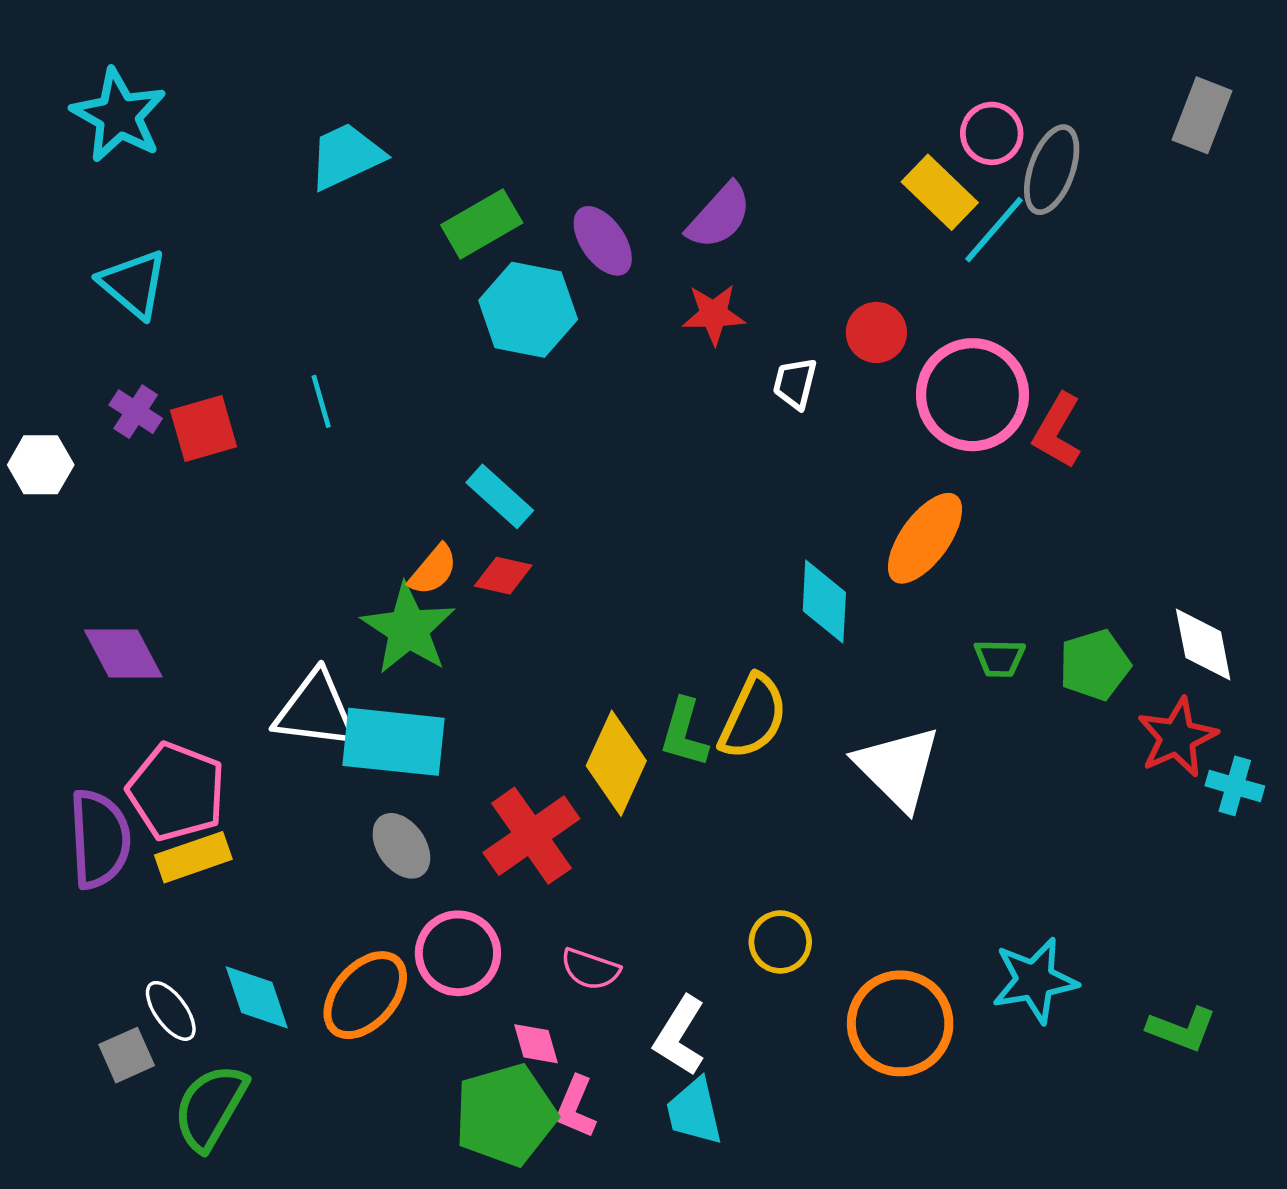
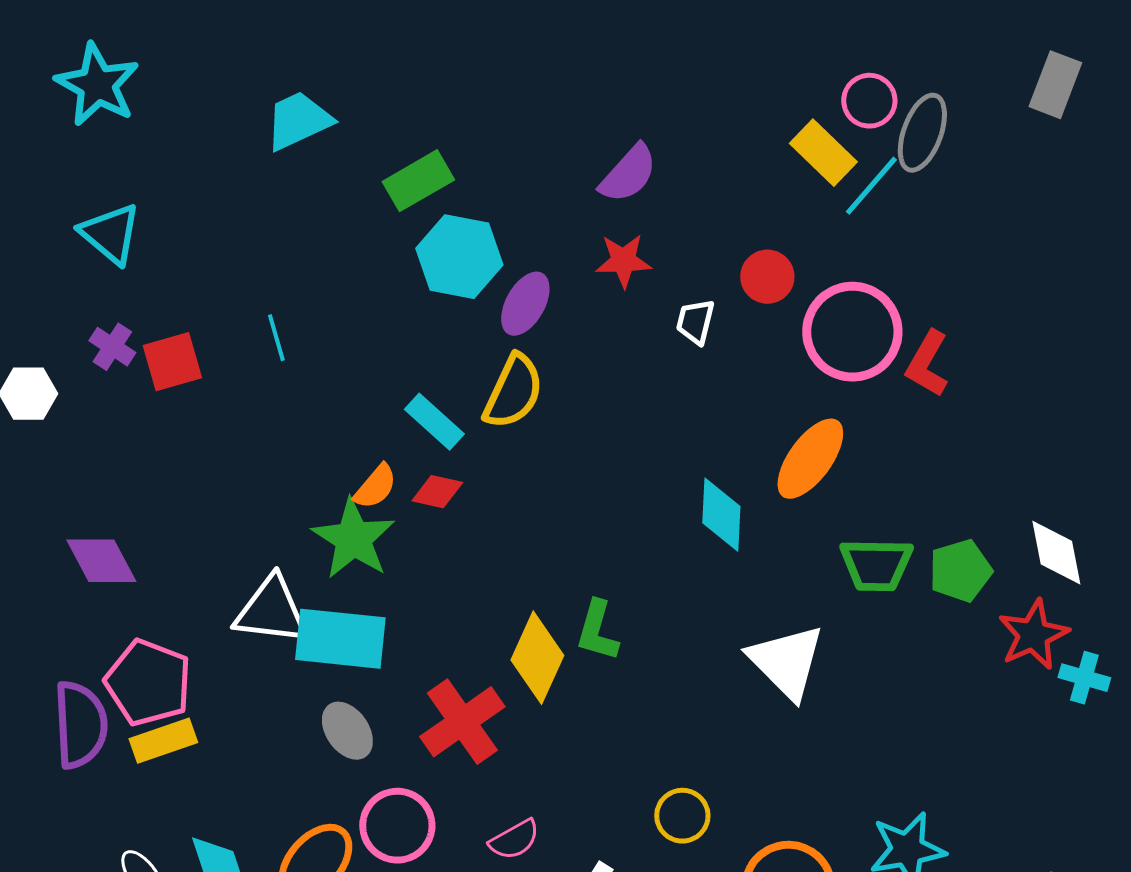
purple ellipse: (603, 241) -> (525, 304), moved, turned 64
green trapezoid: (1000, 658) -> (876, 565), size x1.6
yellow semicircle: (753, 717) -> (513, 392), moved
pink semicircle: (590, 969) -> (514, 840), turned -48

